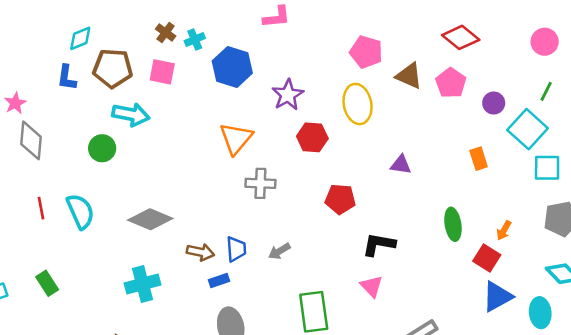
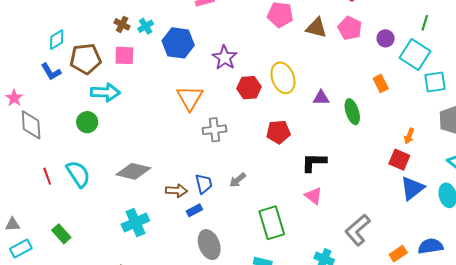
blue L-shape: (67, 78) -> (51, 72), turned -30
yellow ellipse: (358, 104) -> (283, 78), moved
green ellipse: (453, 224) -> (352, 112), moved

